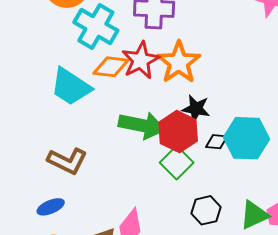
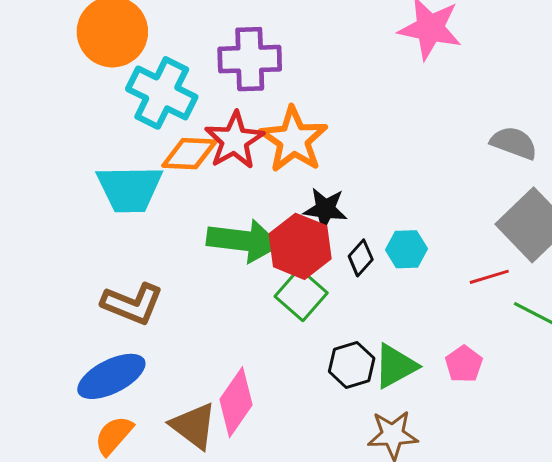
cyan trapezoid: (71, 87) -> (130, 189), turned -30
cyan hexagon: (247, 138) -> (406, 249), size x0.6
black diamond: (217, 142) -> (361, 258), turned -50
blue ellipse: (51, 207) -> (111, 376), size x1.6
green triangle: (254, 215) -> (395, 366), moved

